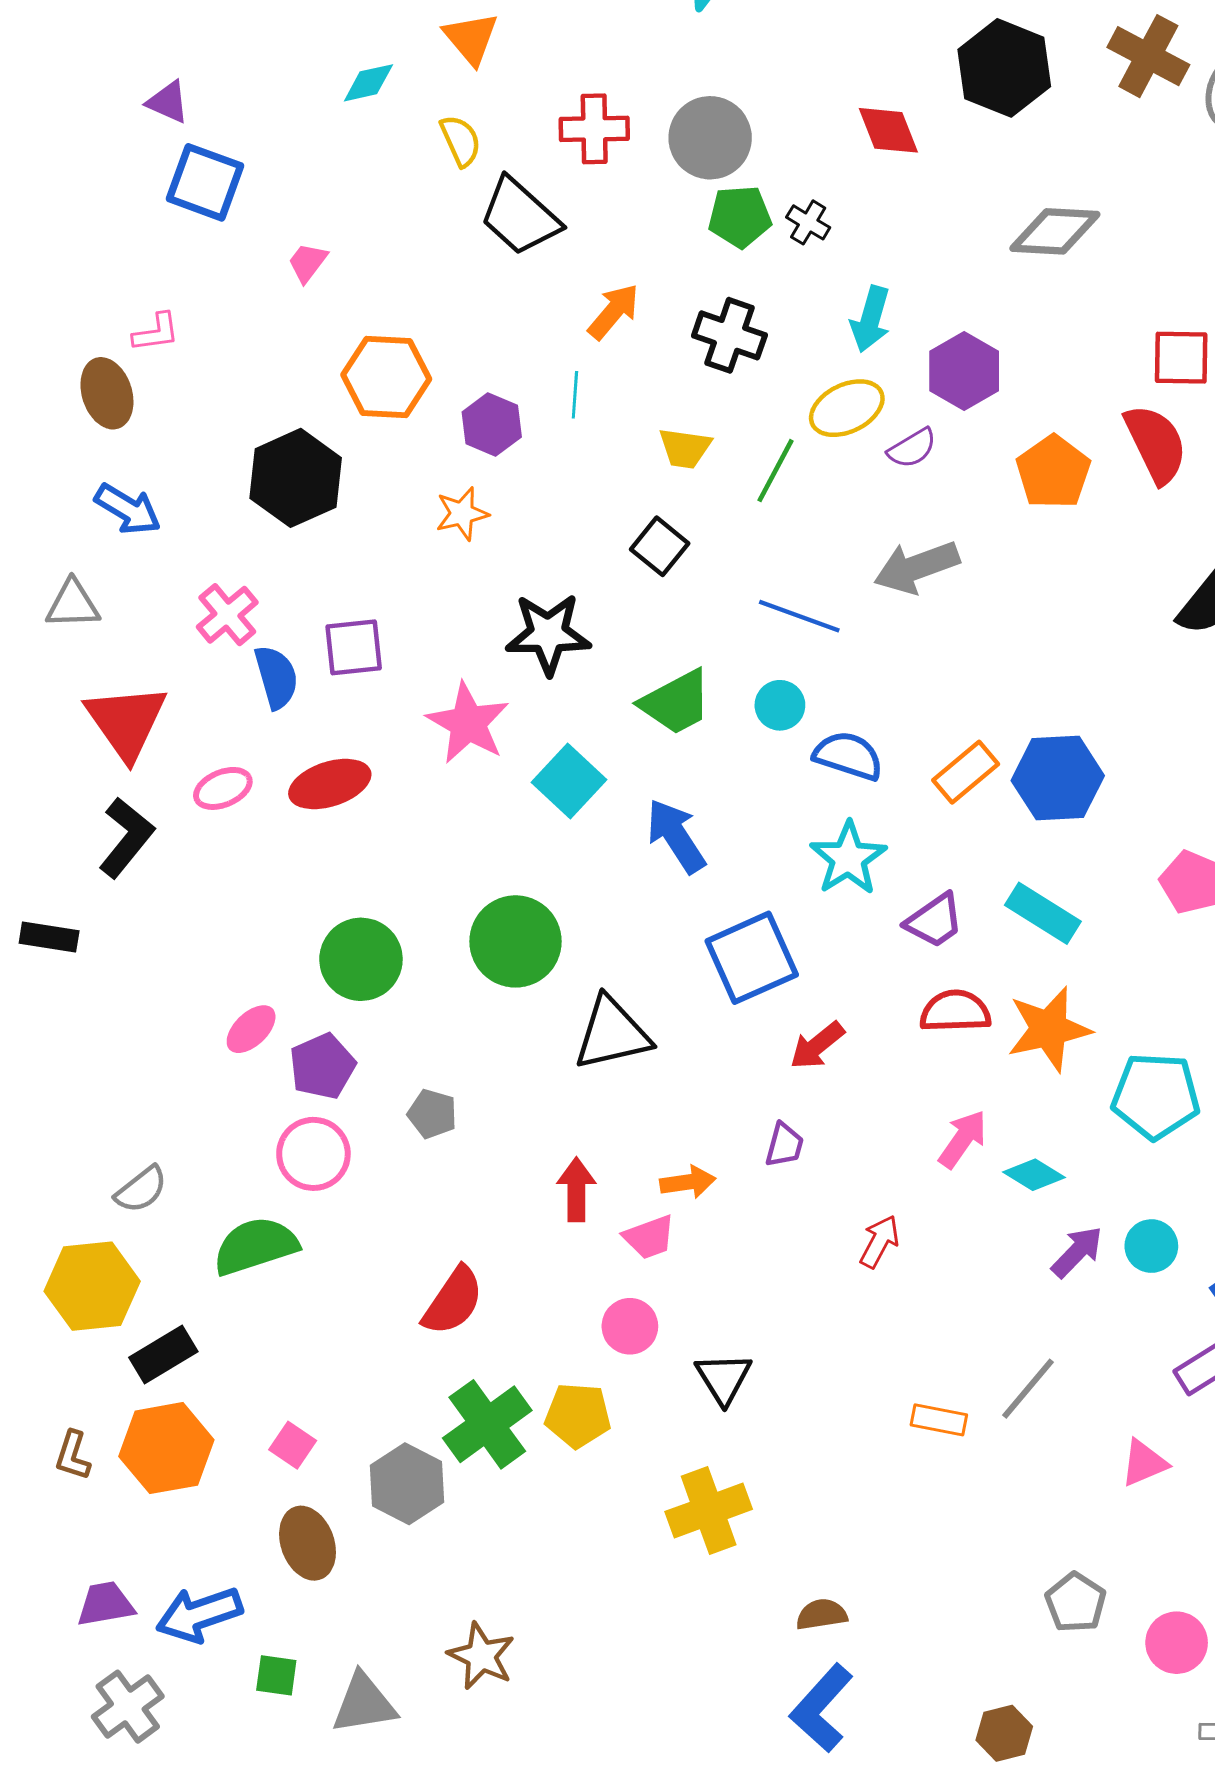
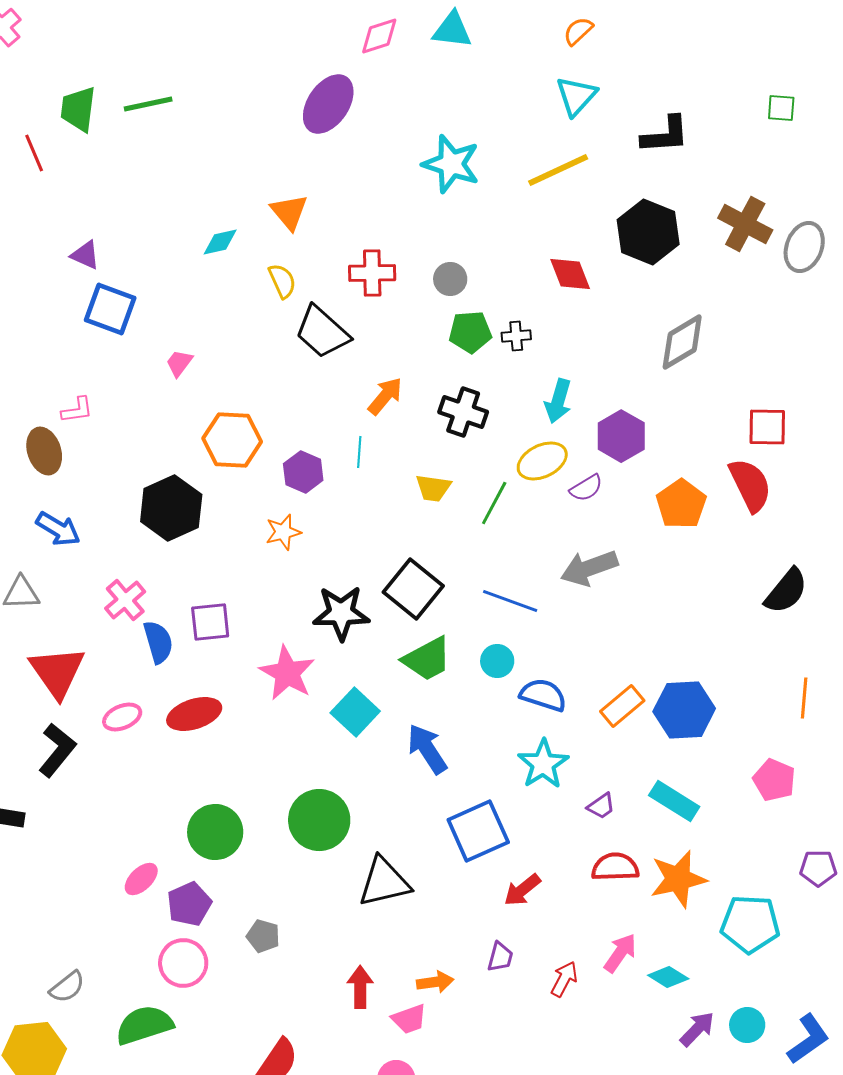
gray circle: (710, 138) -> (450, 279), size x0.6
black cross: (808, 222) -> (516, 336), turned -36
gray diamond: (1055, 231) -> (682, 342), turned -34
black square: (660, 546) -> (413, 589), moved, size x1.5
purple trapezoid: (934, 921) -> (601, 806), size x0.7
red arrow: (879, 1242) -> (564, 979), moved

